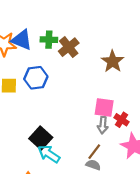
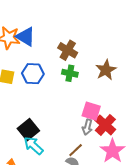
green cross: (49, 40) -> (70, 73), moved
brown cross: (69, 47) -> (68, 50), turned -30
red cross: (121, 120) -> (105, 125), size x1.5

